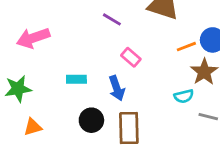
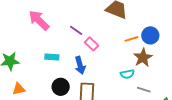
purple line: (112, 19) -> (76, 30), moved
pink arrow: (33, 38) -> (39, 20), moved, turned 60

